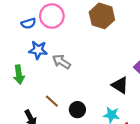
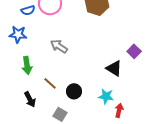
blue star: (38, 50) -> (18, 34), moved
green arrow: (19, 74) -> (27, 65), moved

